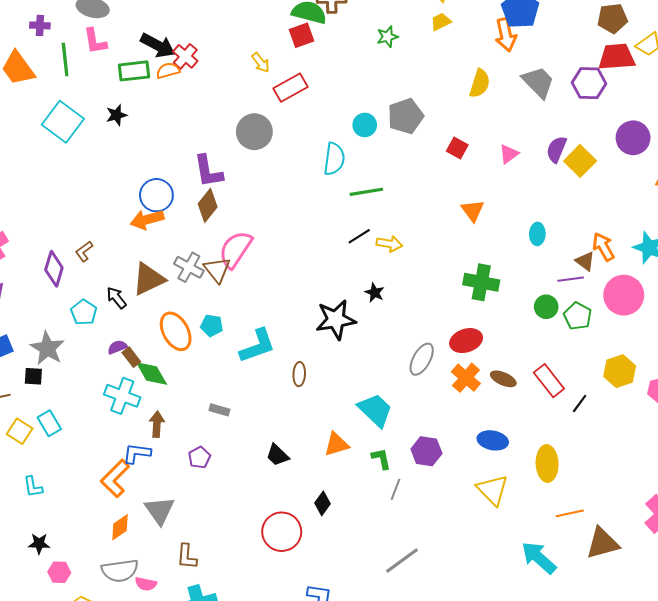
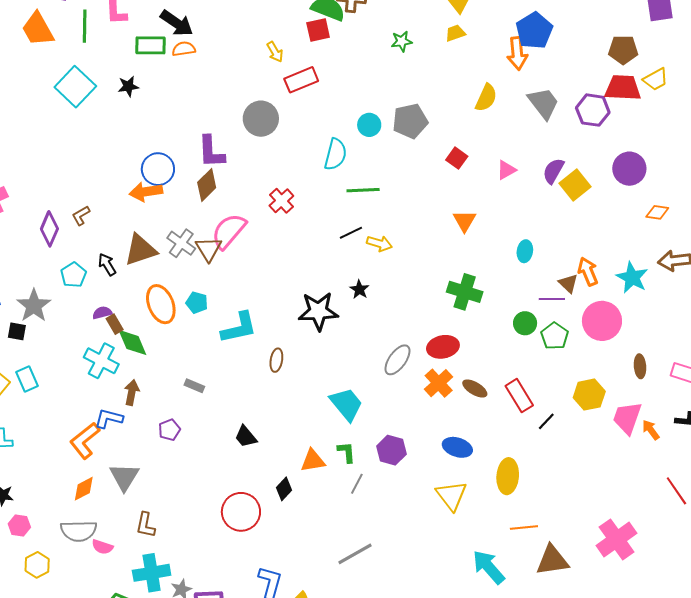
red cross: (185, 56) -> (281, 201), moved
orange triangle: (337, 444) -> (313, 461), moved

